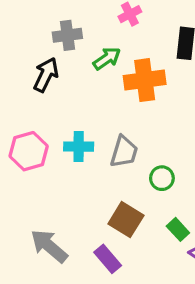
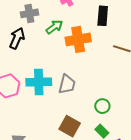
cyan cross: (79, 147) -> (39, 82), size x1.4
green circle: (162, 178) -> (102, 106), moved

